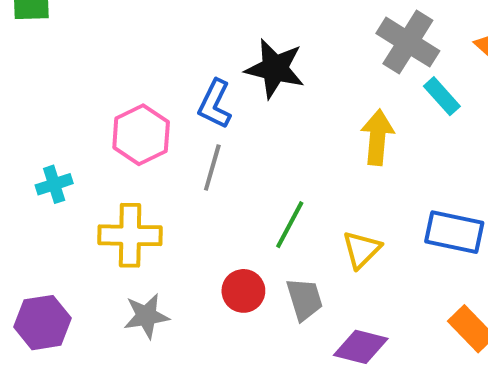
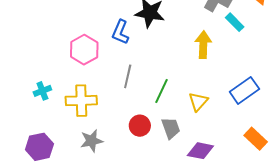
gray line: (212, 168) -> (128, 76), moved
cyan cross: (54, 184) -> (42, 91), moved
blue rectangle: (454, 232) -> (244, 90), turned -44

